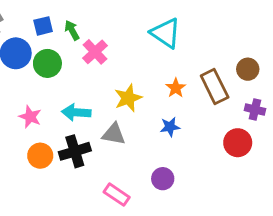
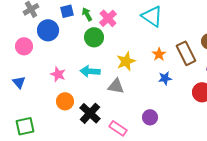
pink cross: (95, 52) -> (108, 18), moved
green circle: (47, 63) -> (94, 37), moved
blue star: (170, 127) -> (165, 78), moved
black cross: (75, 151) -> (90, 113), moved, turned -30

